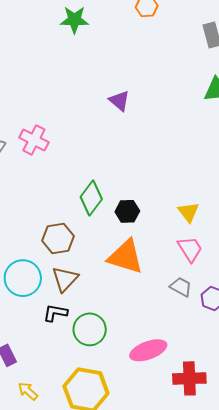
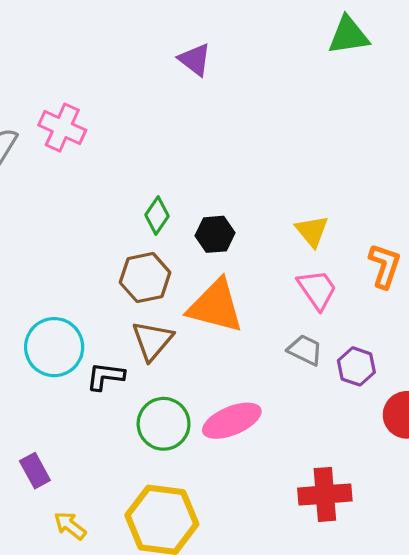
green diamond: (91, 198) -> (157, 216), size x0.7
brown hexagon: (58, 238) -> (145, 278), moved
brown triangle: (65, 279) -> (152, 341), moved
black L-shape: (55, 313) -> (105, 376), moved
pink ellipse: (148, 350) -> (232, 421), moved

